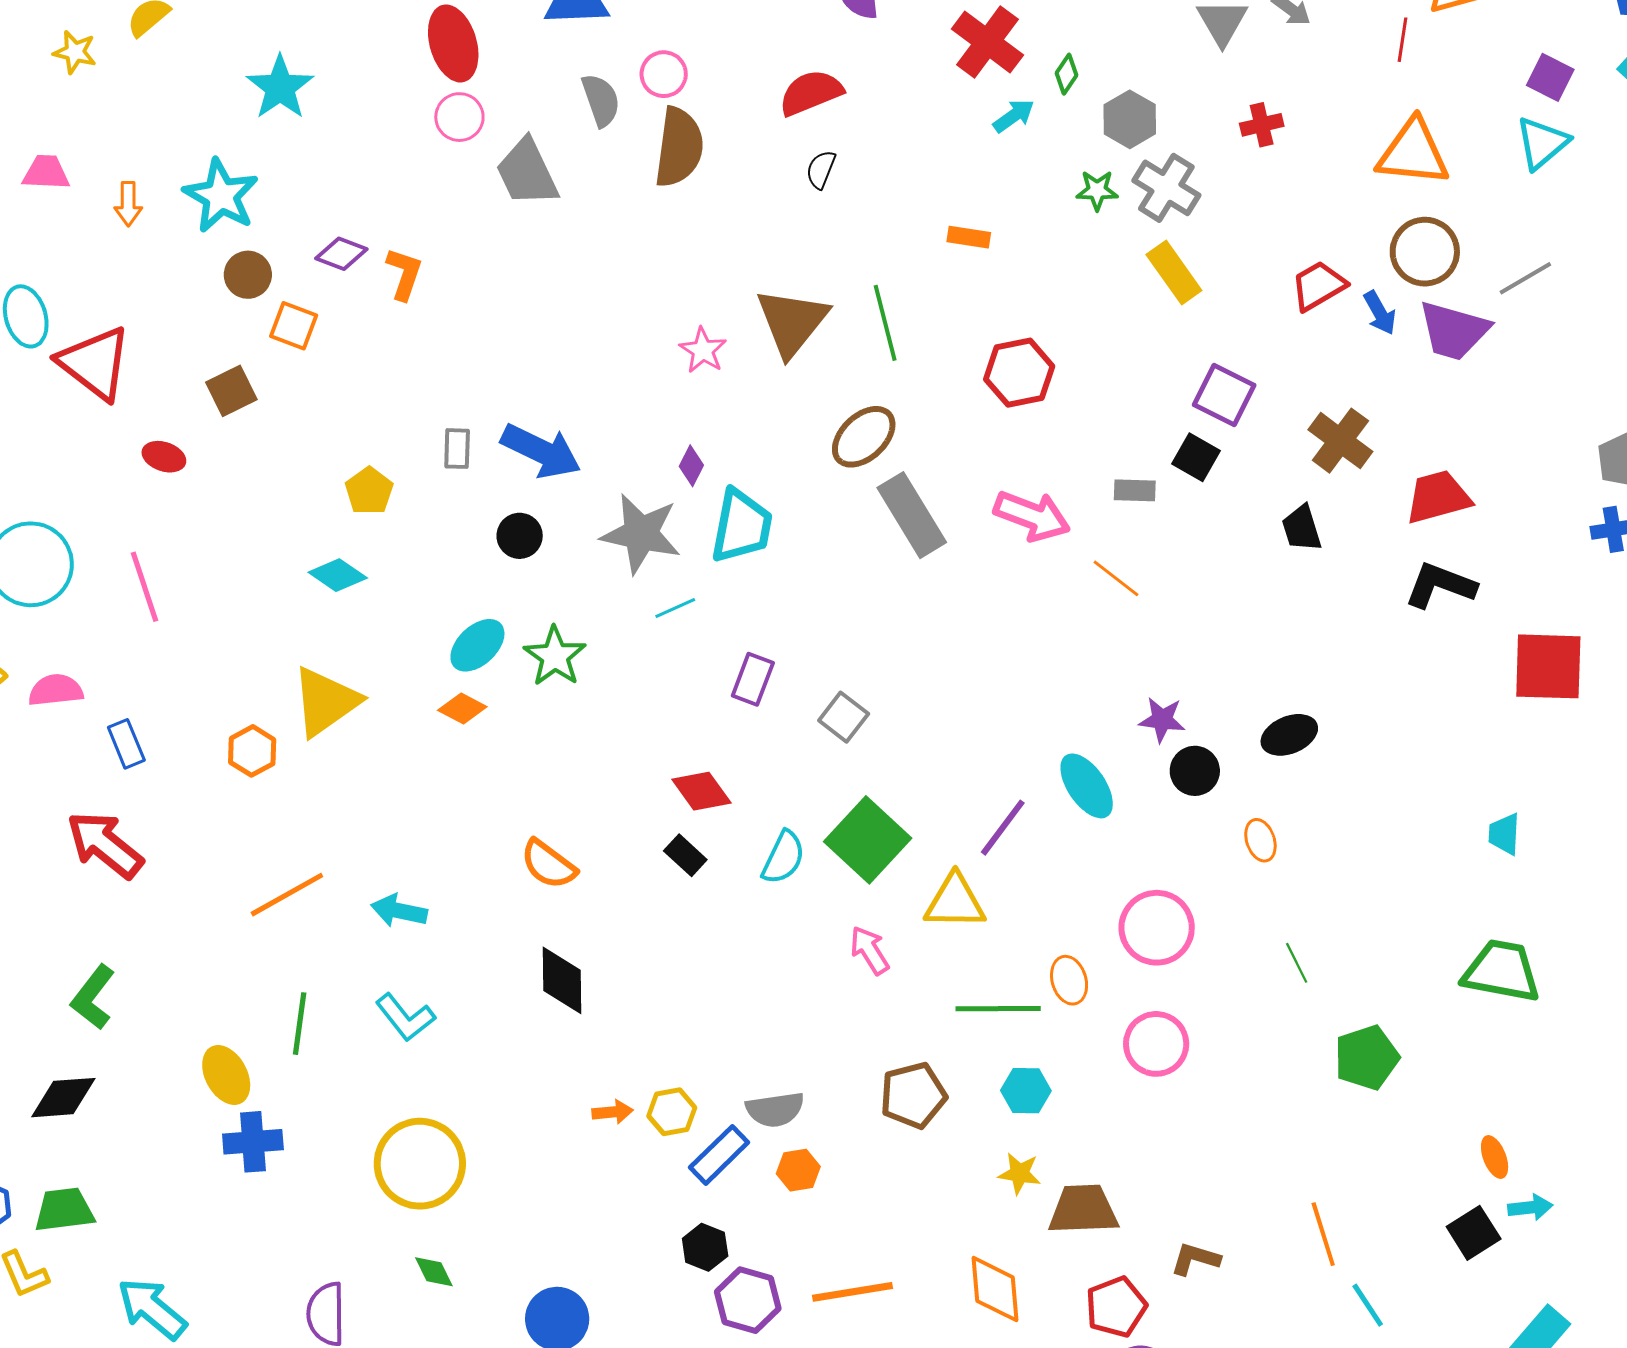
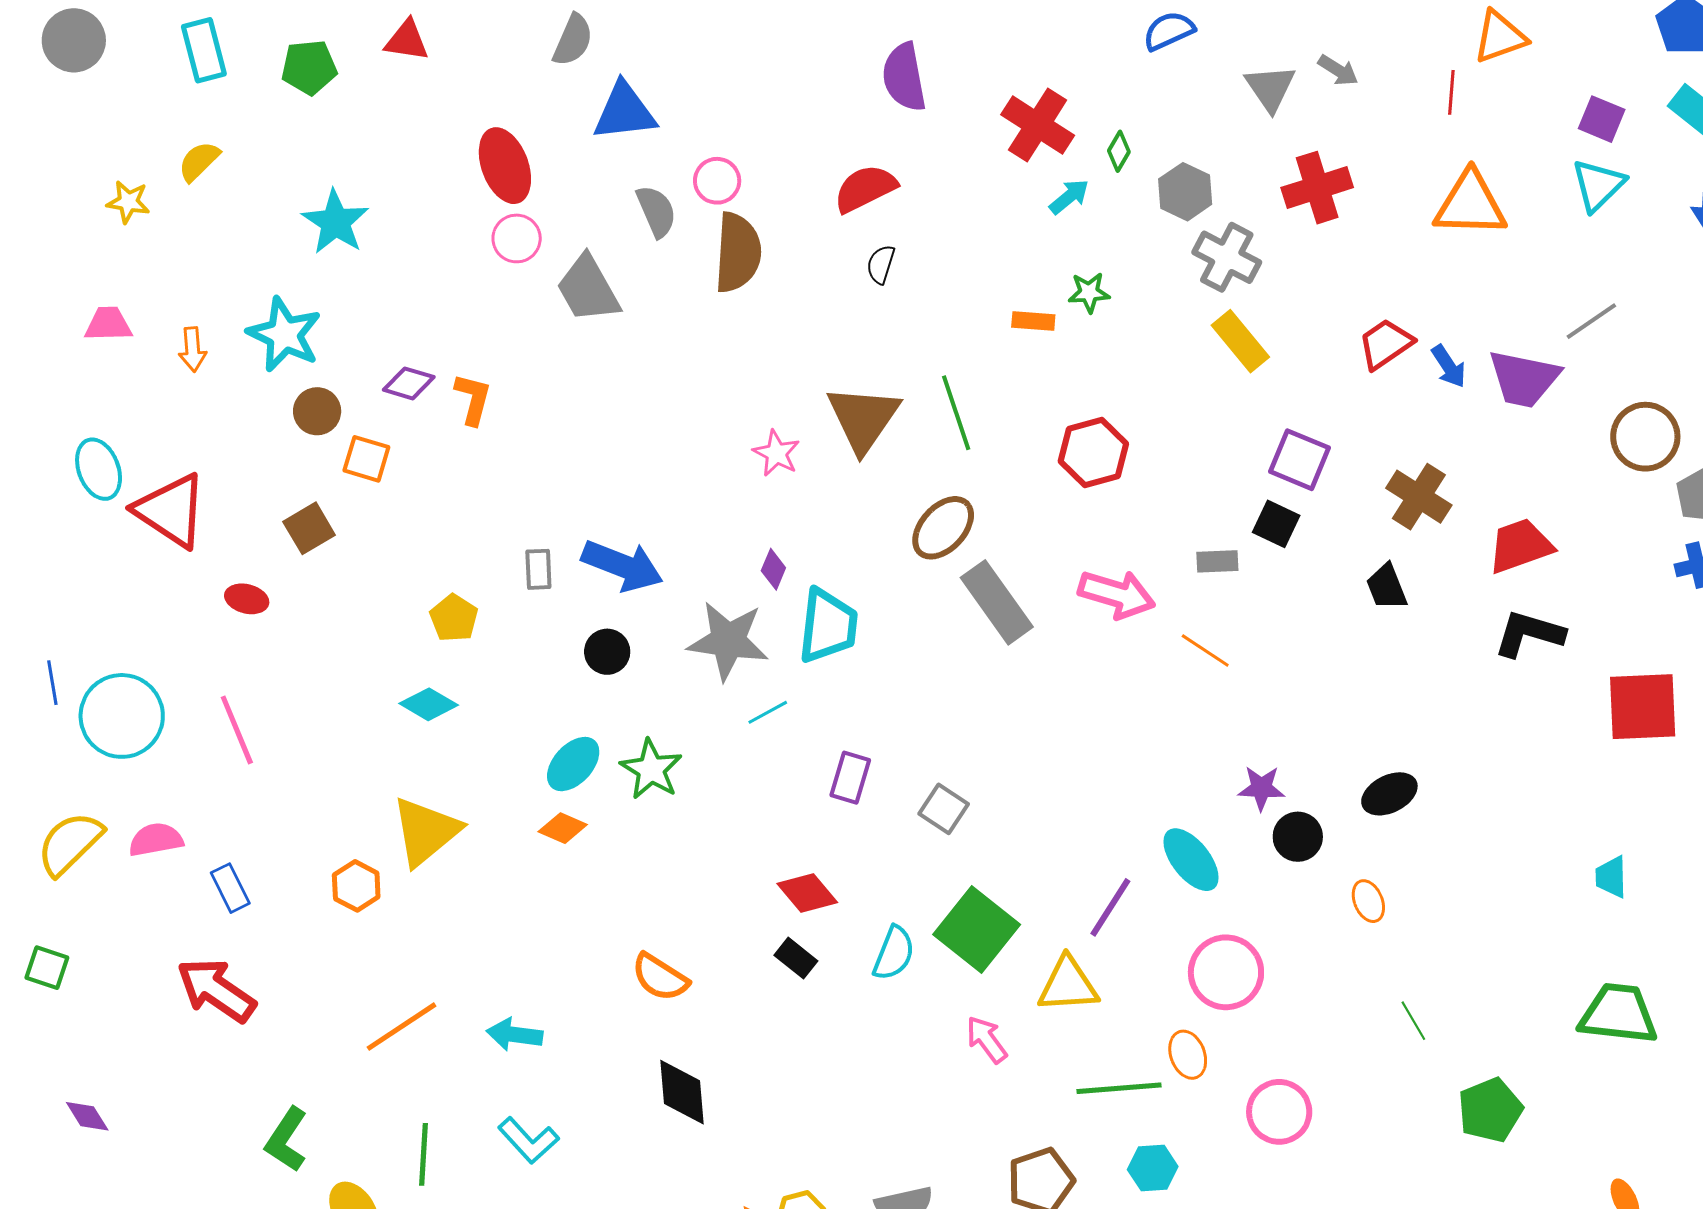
red cross: (1262, 125) -> (1317, 188), size x1.6
green star: (1097, 190) -> (1089, 293), moved
brown circle: (1425, 252) -> (1645, 437), moved
pink circle: (1157, 928) -> (1226, 972), moved
green L-shape: (93, 997) -> (286, 1140), moved

